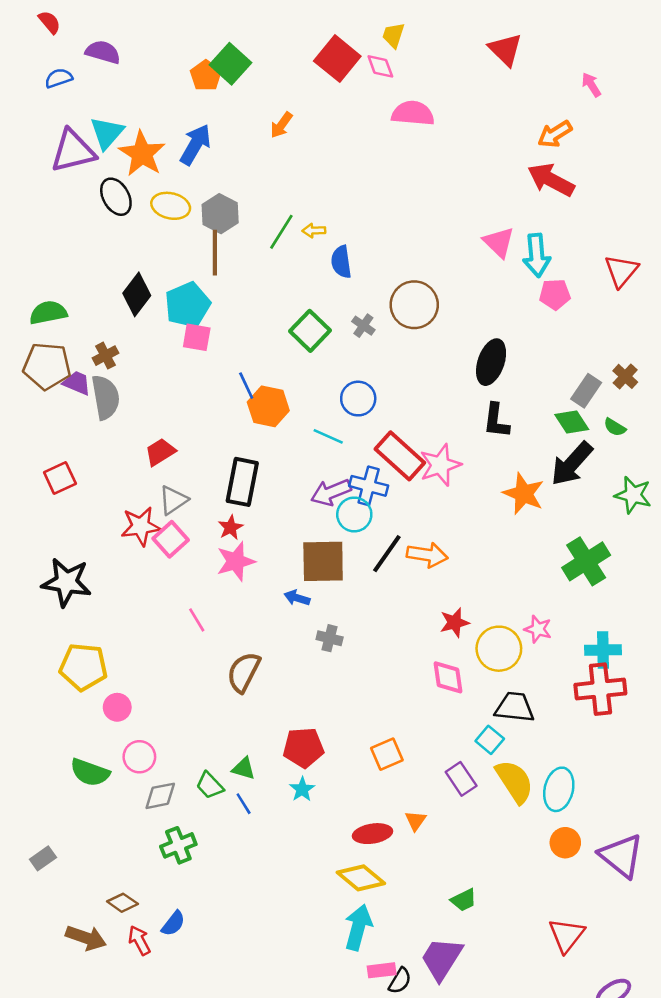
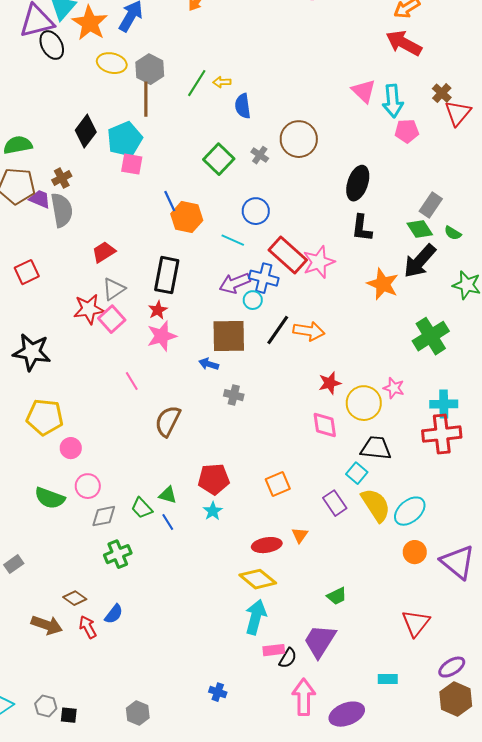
black ellipse: (116, 197) -> (52, 45), moved
brown cross: (625, 376) -> (442, 93), moved
cyan circle: (354, 514) -> (253, 300), size x0.7
cyan ellipse: (559, 789) -> (410, 511), turned 36

